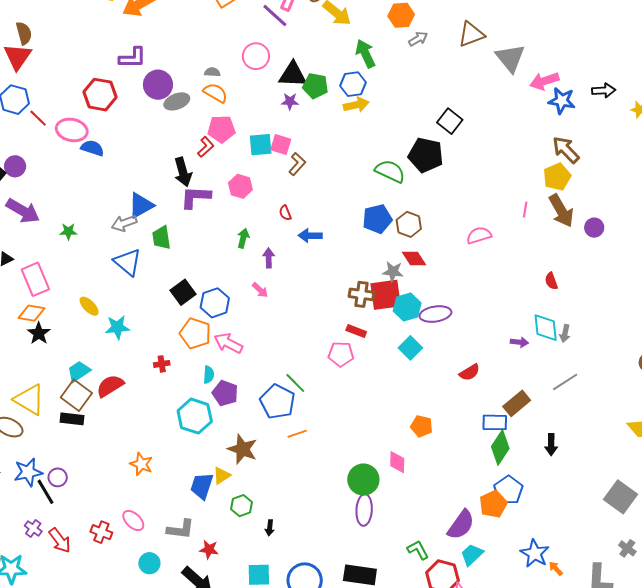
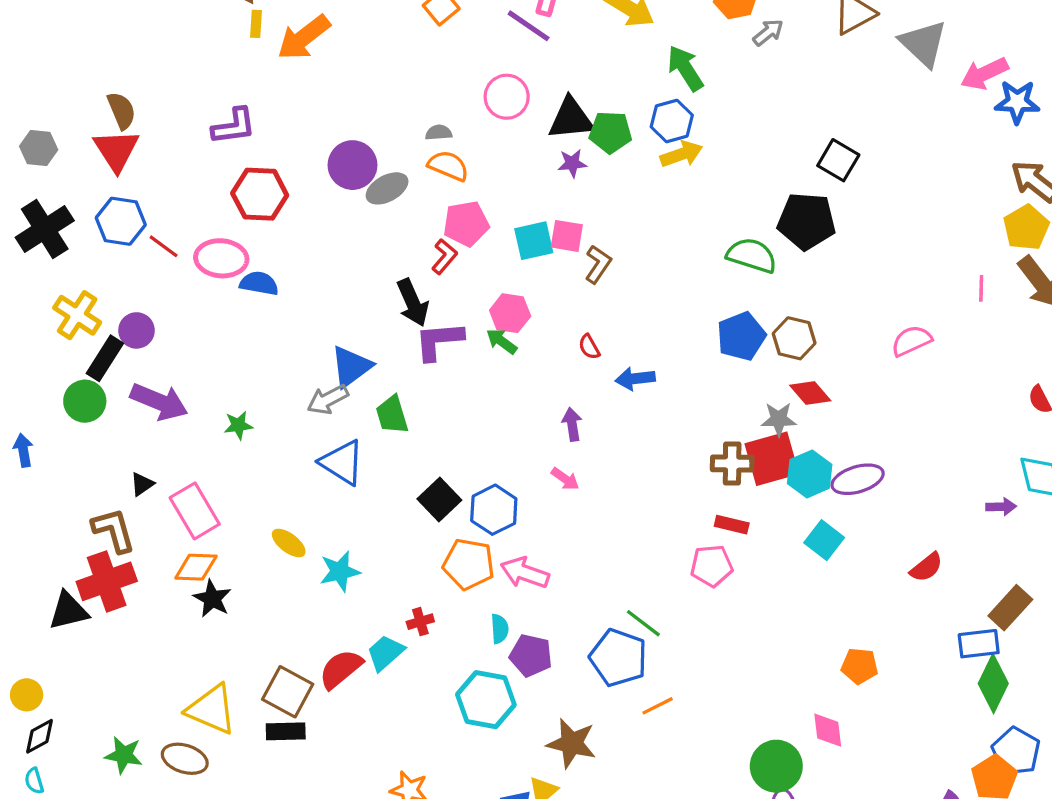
purple L-shape: (133, 58) -> (234, 126), moved
green arrow: (243, 238) -> (502, 341), moved, turned -60
cyan trapezoid: (79, 371) -> (385, 653), moved

